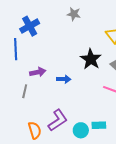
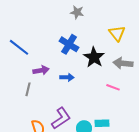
blue cross: (30, 26) -> (69, 44), moved, turned -30
blue line: (16, 49) -> (19, 47), turned -50

